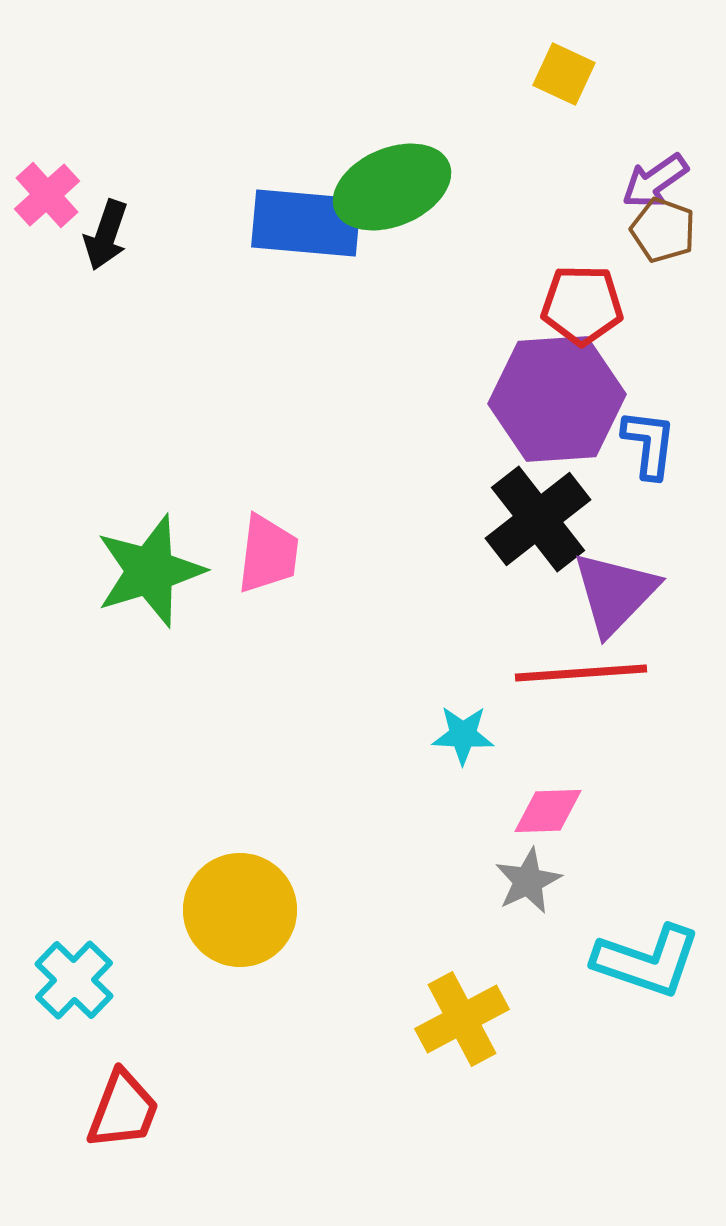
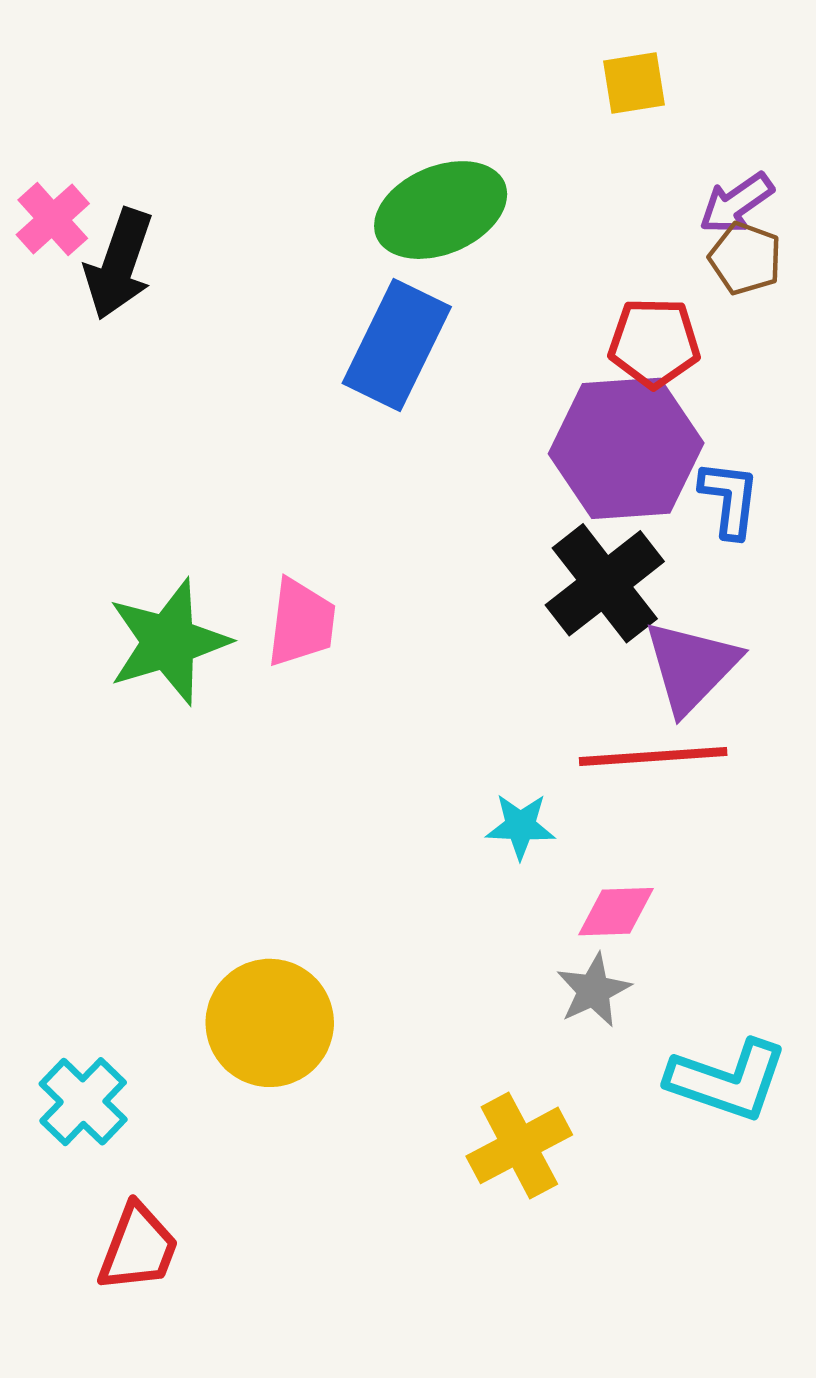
yellow square: (564, 74) -> (634, 83), turned -34
blue rectangle: (306, 223) -> (397, 345), moved, turned -69
black arrow: (106, 235) -> (119, 264), size x1.4

